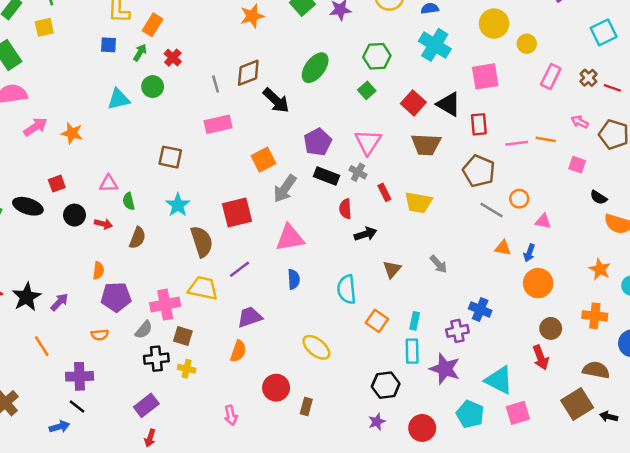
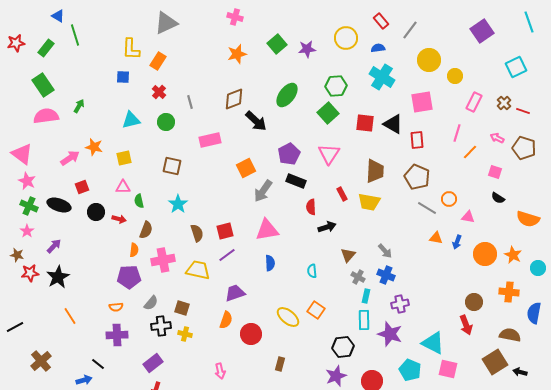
yellow square: (44, 27) -> (124, 158), moved
green arrow: (140, 53) -> (79, 106), moved
red cross: (173, 58) -> (159, 92), moved
gray line: (216, 84) -> (190, 102), moved
green circle: (153, 87) -> (166, 122), moved
green square: (367, 90) -> (328, 113), size x1.5
red square: (413, 103) -> (365, 123), turned -36
pink arrow: (35, 127) -> (70, 158), moved
orange line: (546, 139) -> (470, 152), turned -56
pink line: (517, 143) -> (457, 133), moved, turned -66
brown trapezoid: (426, 145) -> (375, 171), moved, turned -90
gray cross: (358, 172) -> (358, 277), moved
black semicircle: (599, 197) -> (498, 198), moved
red square: (237, 213) -> (225, 231), moved, size x0.7
brown semicircle: (202, 242) -> (197, 233), size x0.7
orange semicircle: (98, 270) -> (134, 250), moved
orange circle: (538, 283) -> (485, 254), moved
cyan semicircle: (347, 289) -> (312, 271), size x0.6
purple arrow: (59, 302) -> (54, 246), moved
pink cross: (165, 305) -> (163, 260), moved
blue cross: (480, 310) -> (386, 275), moved
orange square: (377, 321) -> (316, 310), moved
purple cross: (80, 376) -> (117, 335), moved
red circle: (276, 388) -> (251, 334), moved
pink square: (518, 413) -> (448, 369), turned 30
purple star: (377, 422) -> (336, 376), size x1.5

